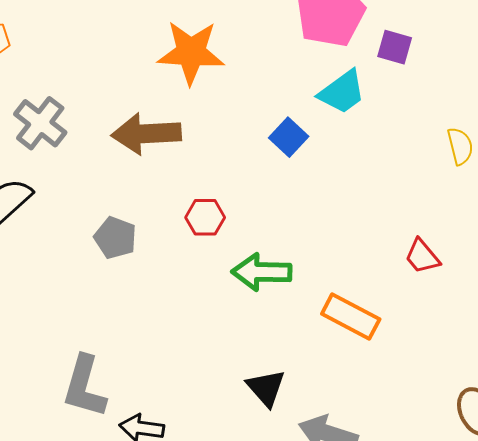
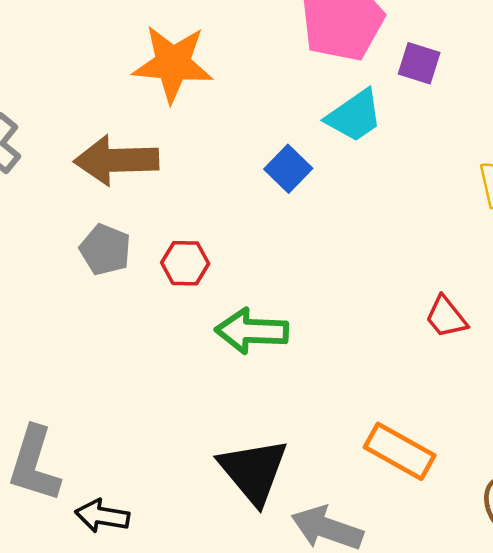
gray pentagon: (115, 238) -> (105, 250), moved
orange rectangle: (351, 317) -> (400, 451), moved
black triangle: (266, 388) -> (253, 471), size x1.5

